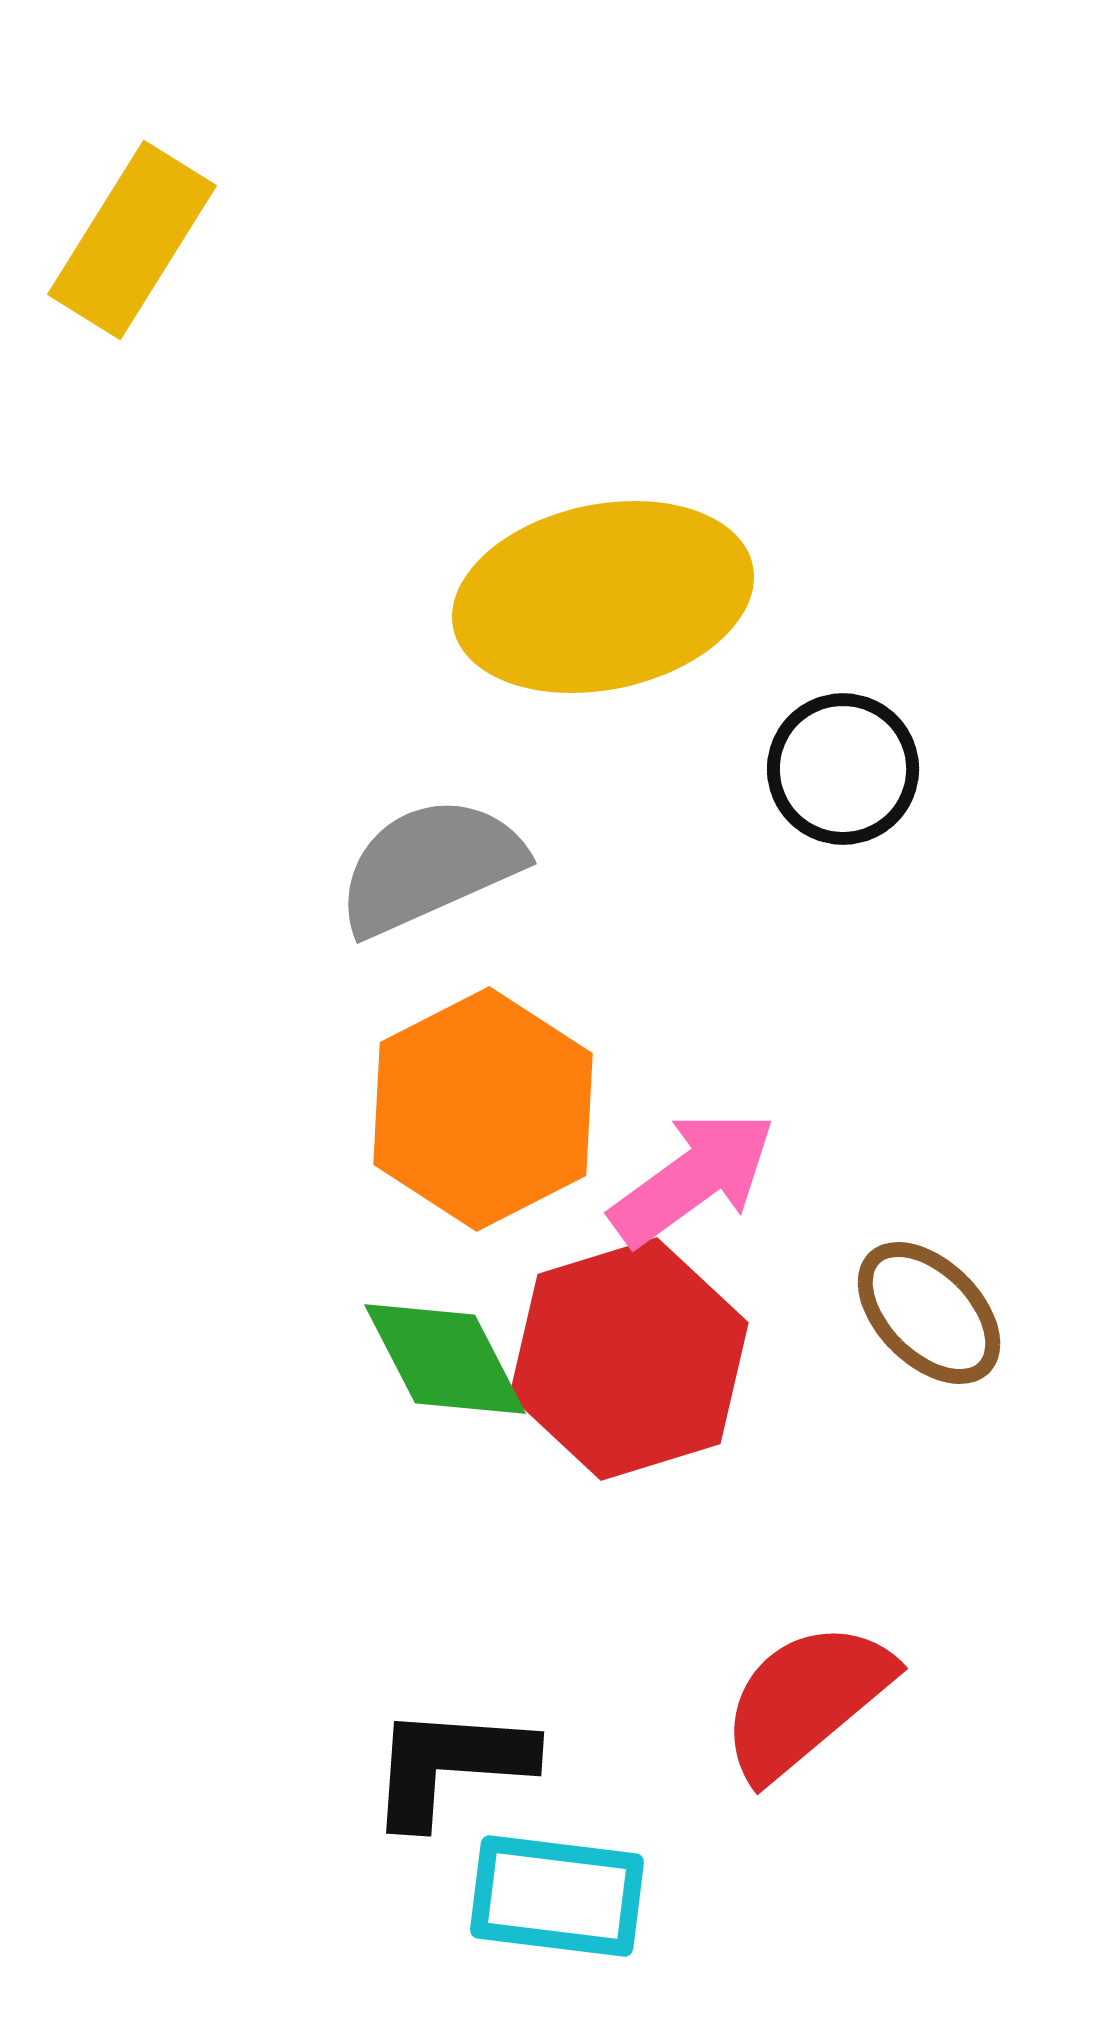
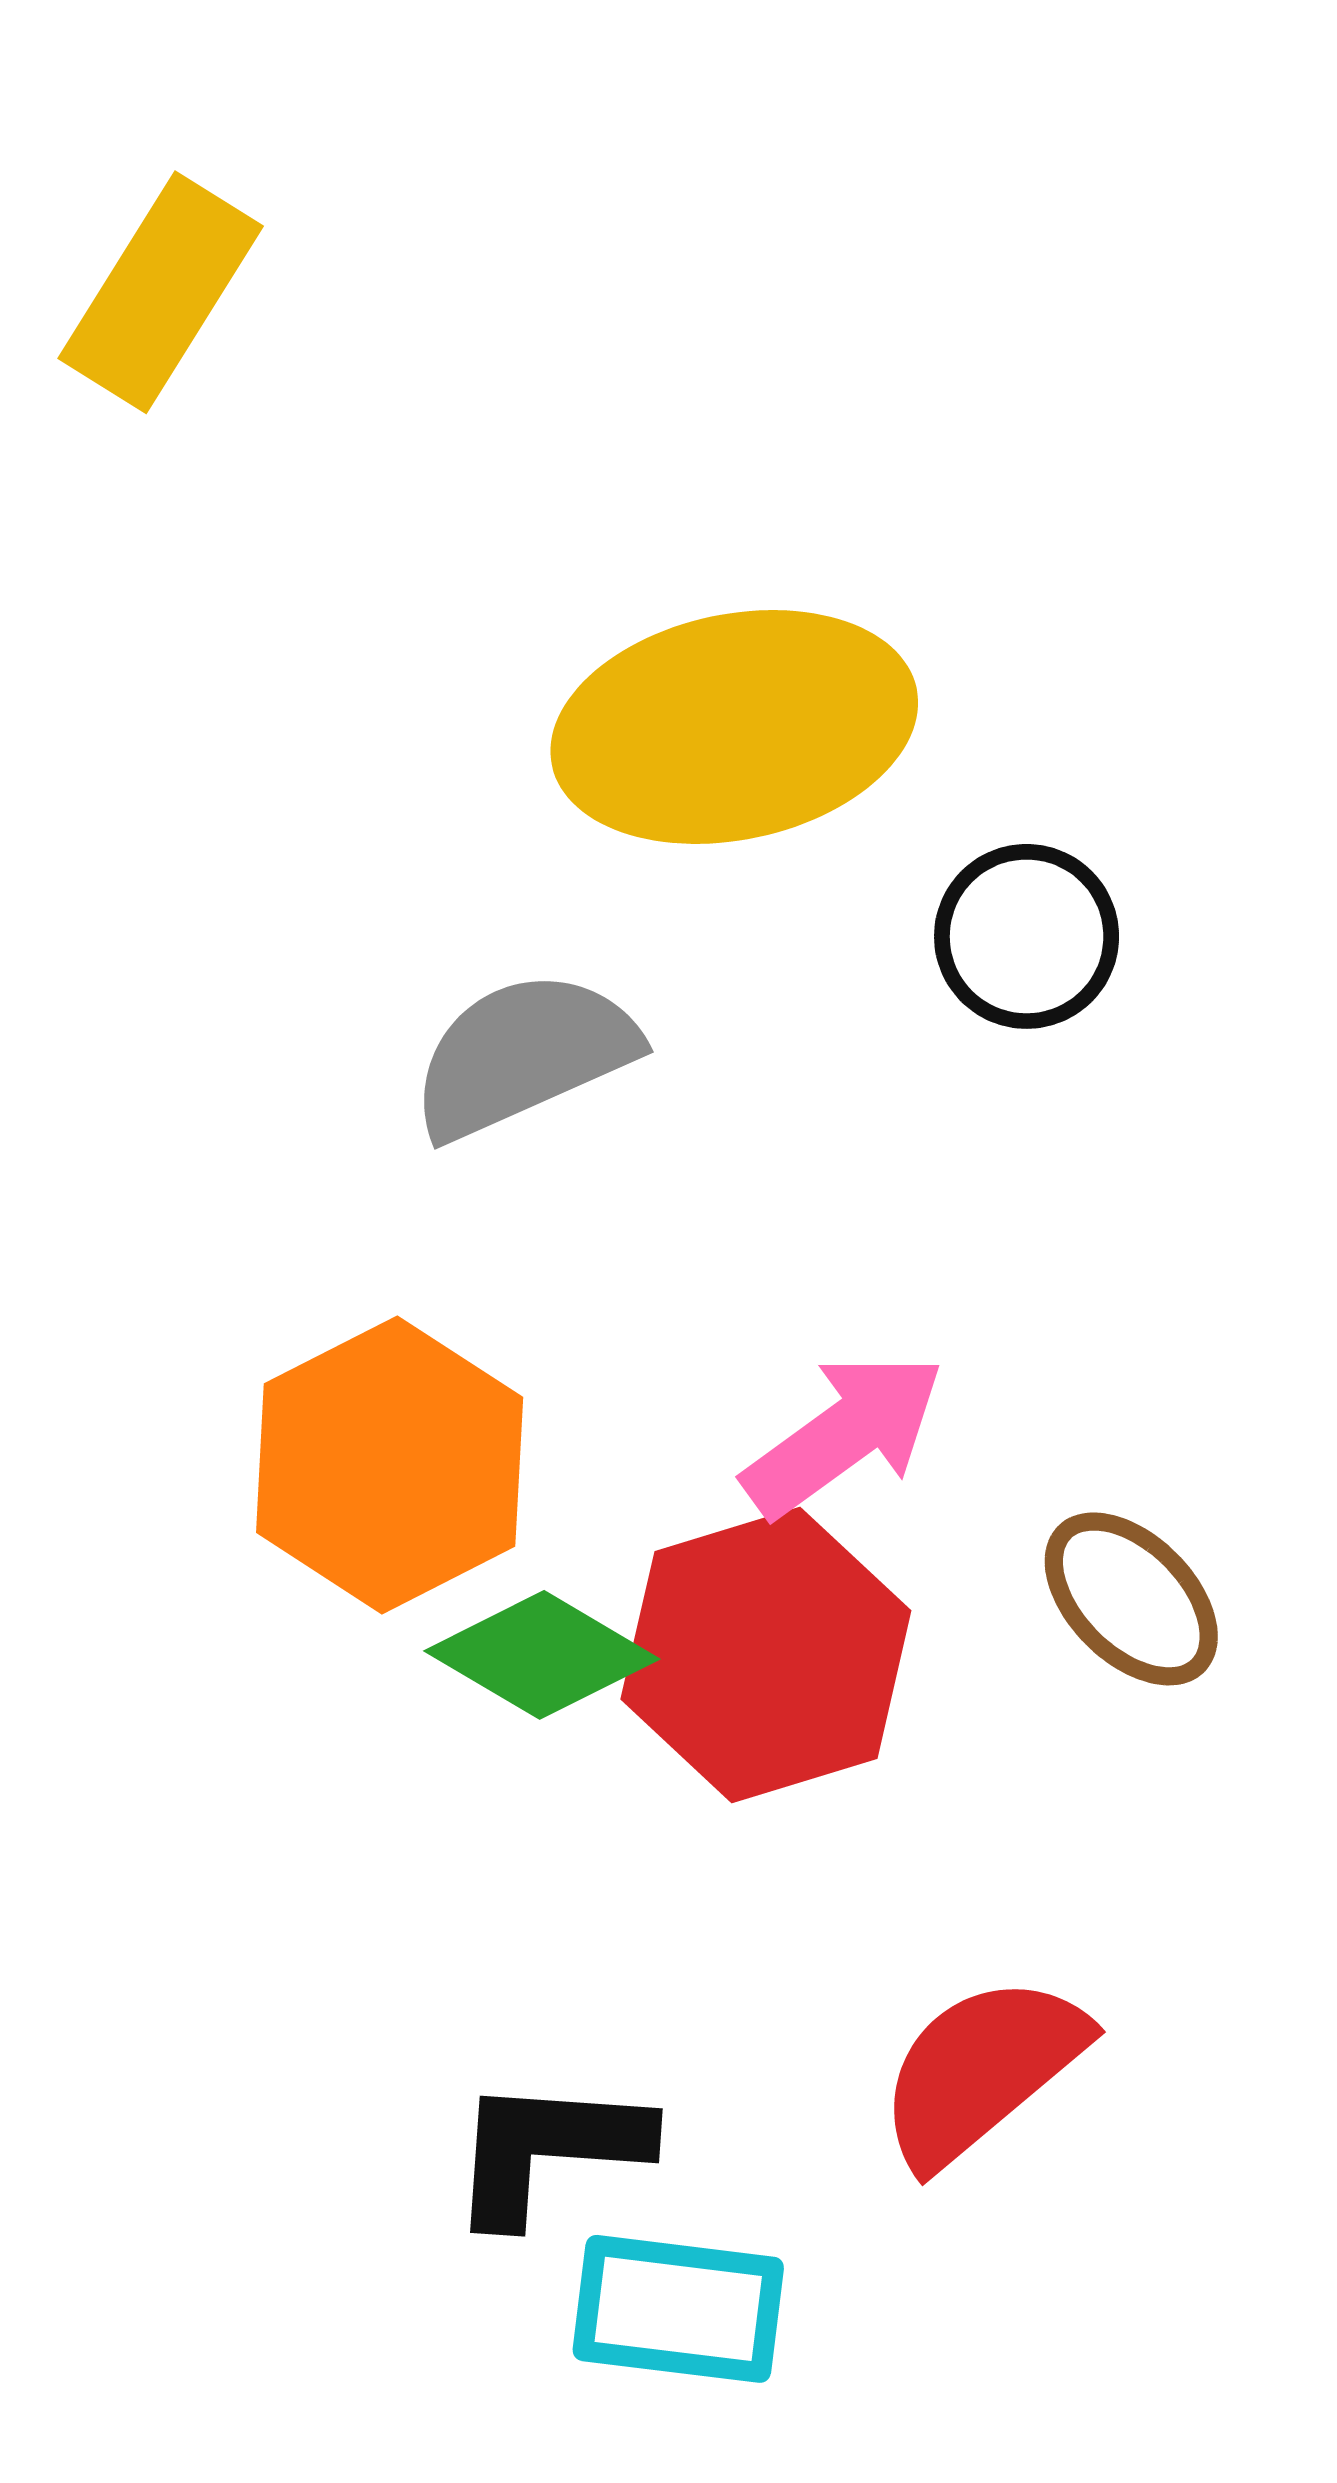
orange hexagon: (483, 1109) -> (390, 1465), moved
green diamond: (445, 1359) -> (542, 1655), turned -32

